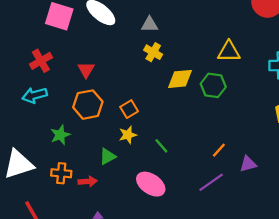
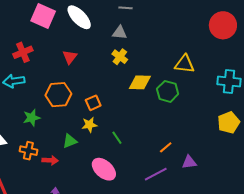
red triangle: (86, 70) -> (70, 57), moved

